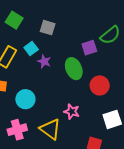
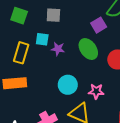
cyan square: (31, 48) -> (42, 39), turned -32
cyan circle: (25, 99) -> (68, 85), moved

